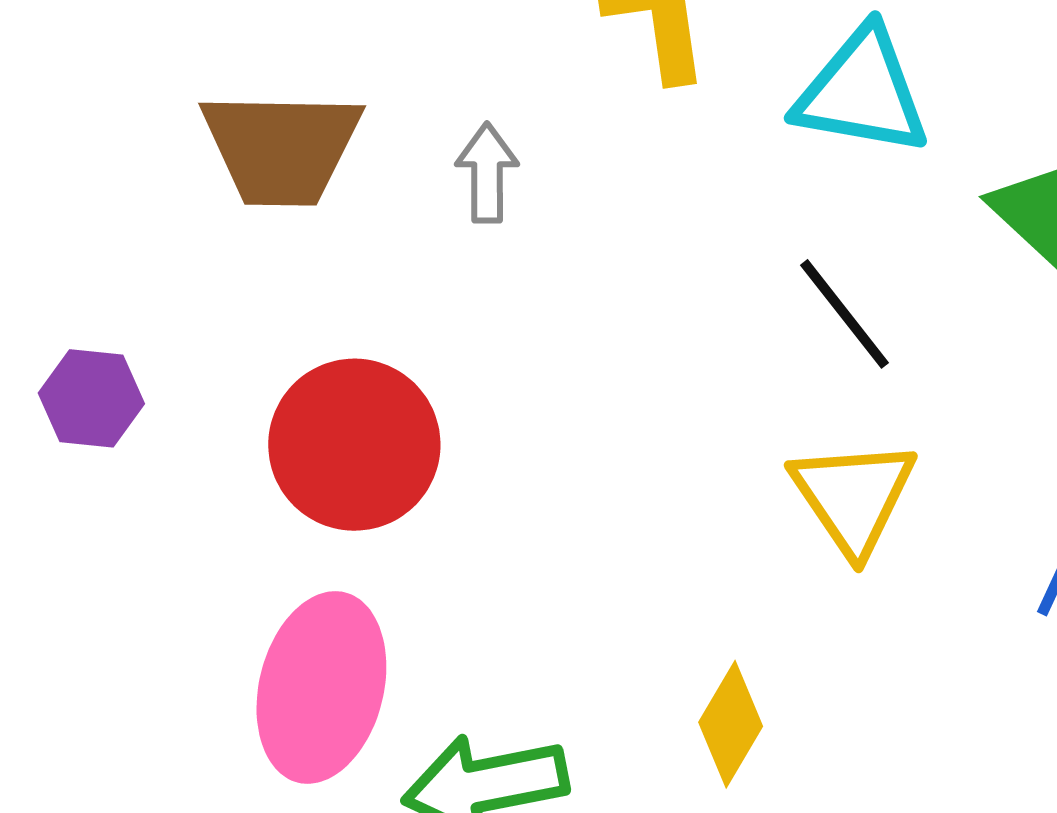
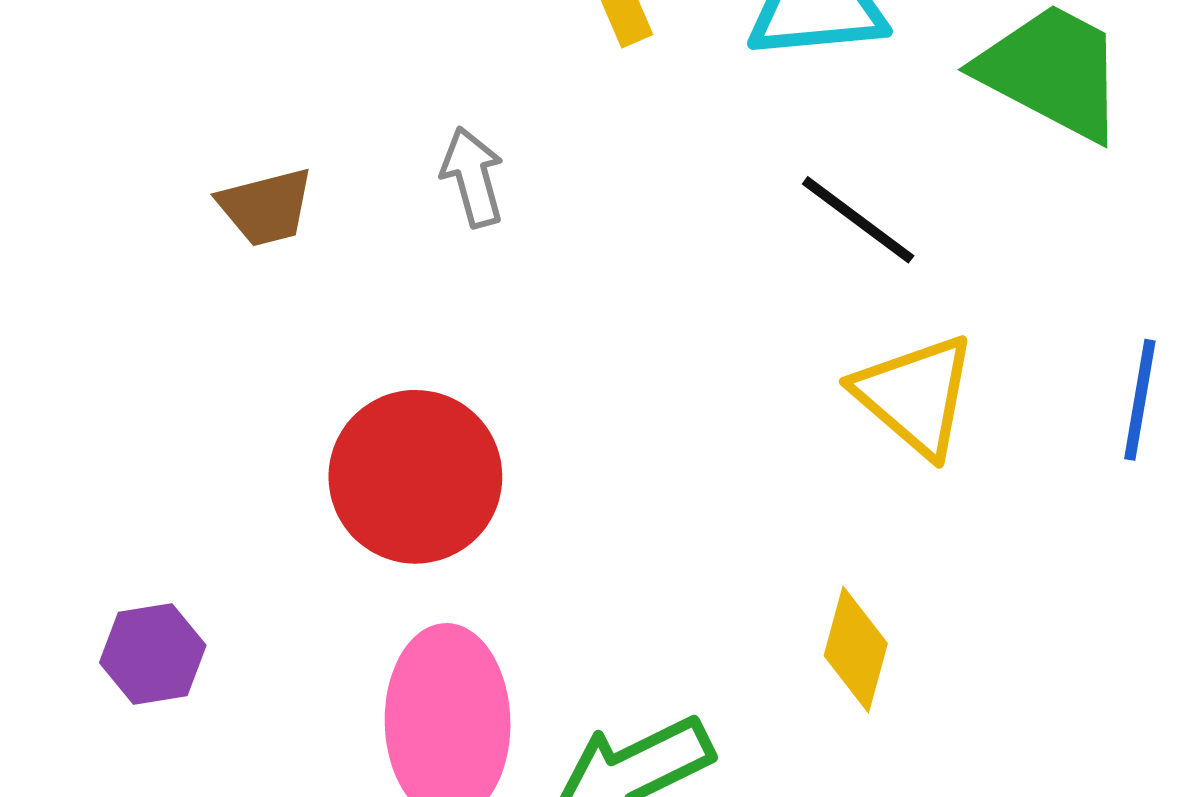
brown trapezoid: (281, 148) -> (266, 207), size x0.6
purple hexagon: (91, 398) -> (153, 654), moved

